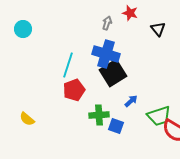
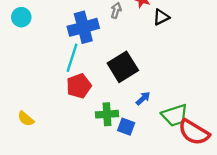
black triangle: (158, 29) -> (161, 17), moved, turned 42
blue cross: (106, 54) -> (83, 27), moved, turned -32

